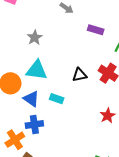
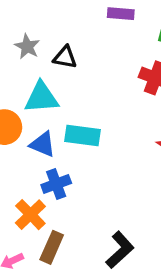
black triangle: (79, 75) -> (65, 57), moved, turned 35
cyan rectangle: (57, 99) -> (82, 136), size x1.5

